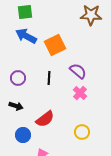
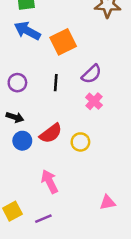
purple semicircle: (78, 71) -> (92, 74), turned 96
yellow circle: (82, 132) -> (80, 142), moved
blue circle: (23, 135) -> (22, 141), moved

